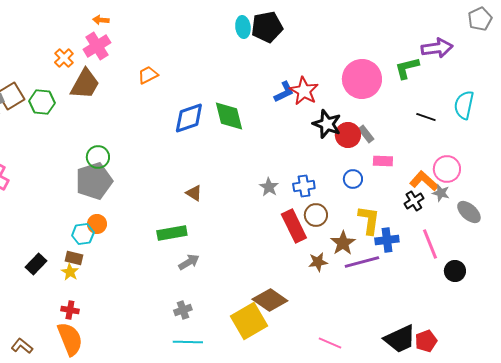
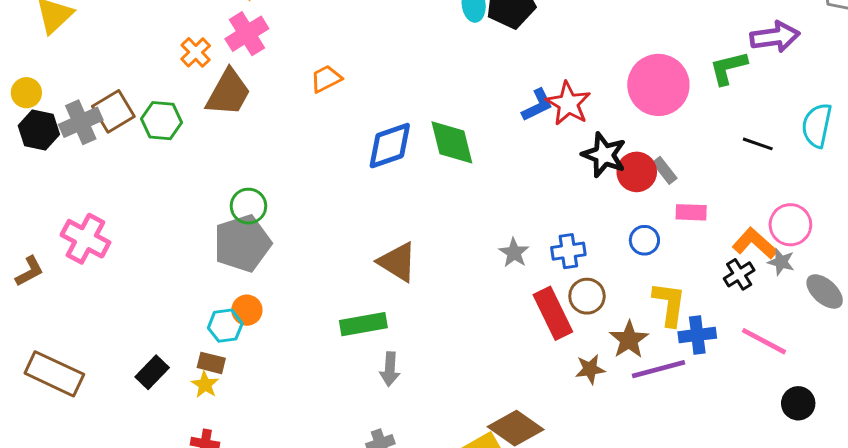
brown triangle: (194, 193) -> (398, 262), size x1.6
pink line: (430, 244) -> (764, 341), turned -40
gray arrow: (189, 262) -> (390, 369), turned 125
black circle: (455, 271) -> (798, 403), moved

